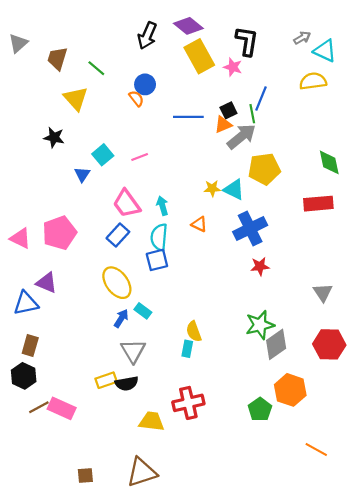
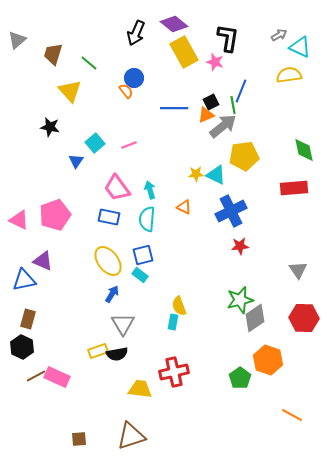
blue rectangle: (118, 235) -> (109, 217), turned 60
blue square: (157, 260) -> (143, 255), moved
cyan rectangle: (143, 311) -> (140, 275), moved

